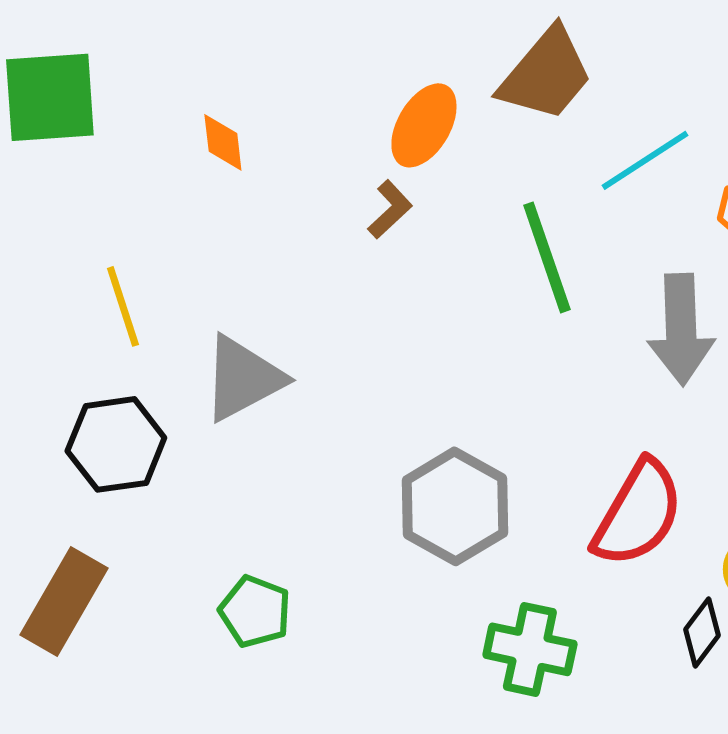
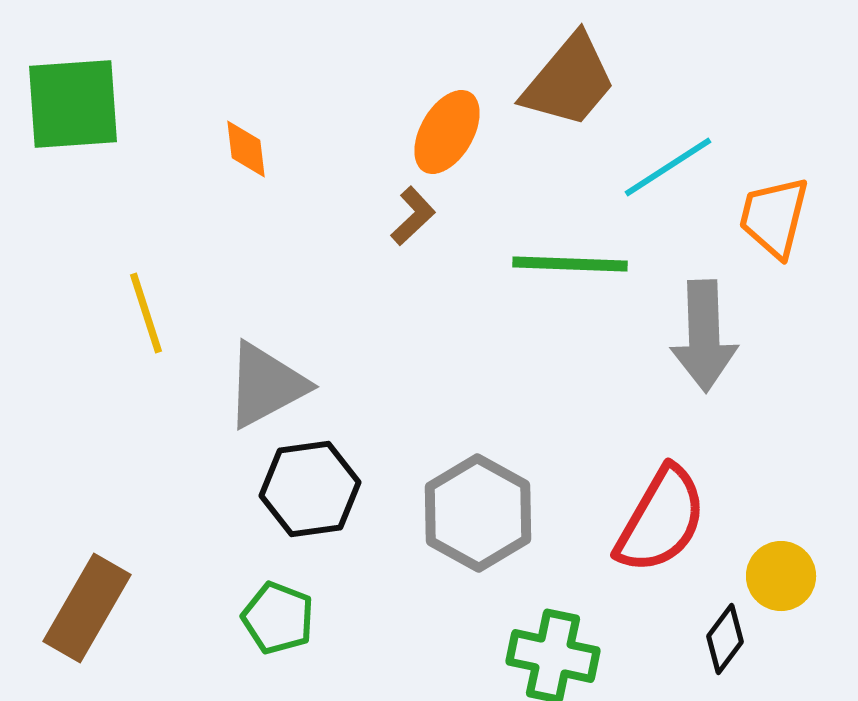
green line: (547, 257) -> (570, 264), turned -69
black hexagon: (116, 444) -> (310, 489), moved

